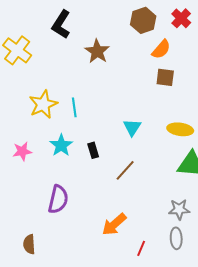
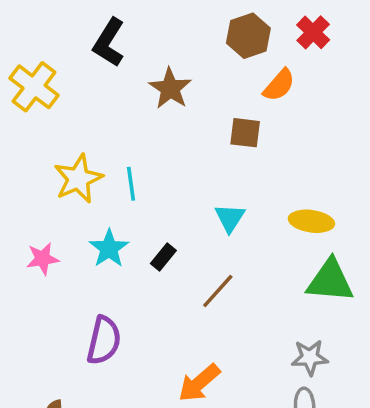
brown square: (165, 77) -> (245, 133), moved
black rectangle: (93, 150) -> (163, 257), turned 56

